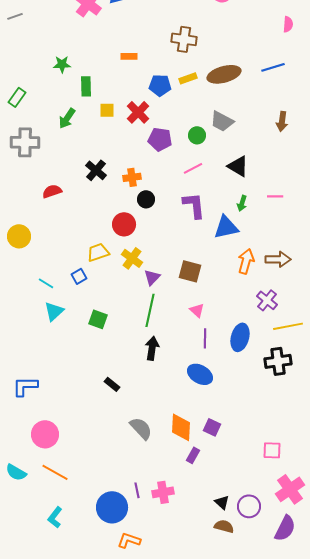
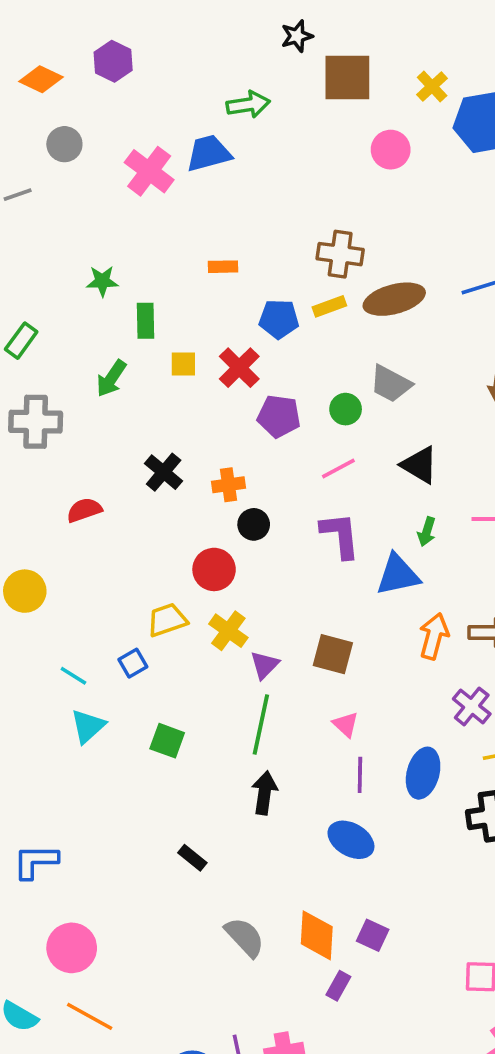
brown cross: (184, 39) -> (340, 254), moved

